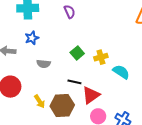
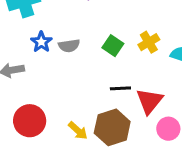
gray semicircle: (44, 64) -> (69, 46), moved

